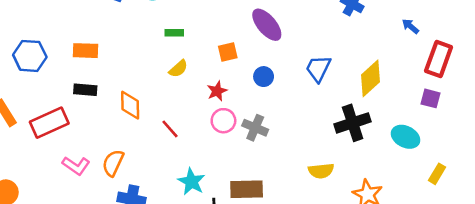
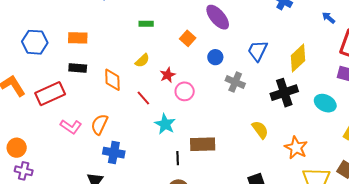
orange square: (228, 52) -> (188, 38), turned -35
yellow semicircle: (178, 69) -> (142, 61), moved
red star: (217, 91) -> (168, 75), moved
gray cross: (255, 128) -> (235, 82), moved
yellow semicircle: (321, 171) -> (260, 130), turned -120
cyan star: (191, 182) -> (165, 124), moved

